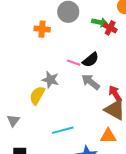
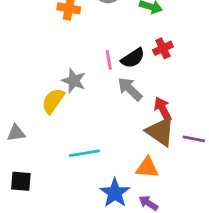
red cross: (110, 28) -> (163, 48), moved, turned 32
pink line: (74, 63) -> (109, 60), turned 56
gray triangle: (13, 121) -> (16, 133), turned 40

